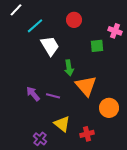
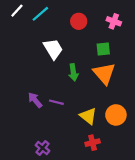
cyan line: (35, 26) -> (40, 14), moved
pink cross: (115, 31) -> (114, 21), moved
orange triangle: (86, 86) -> (104, 73), moved
yellow triangle: (62, 124) -> (88, 116), moved

